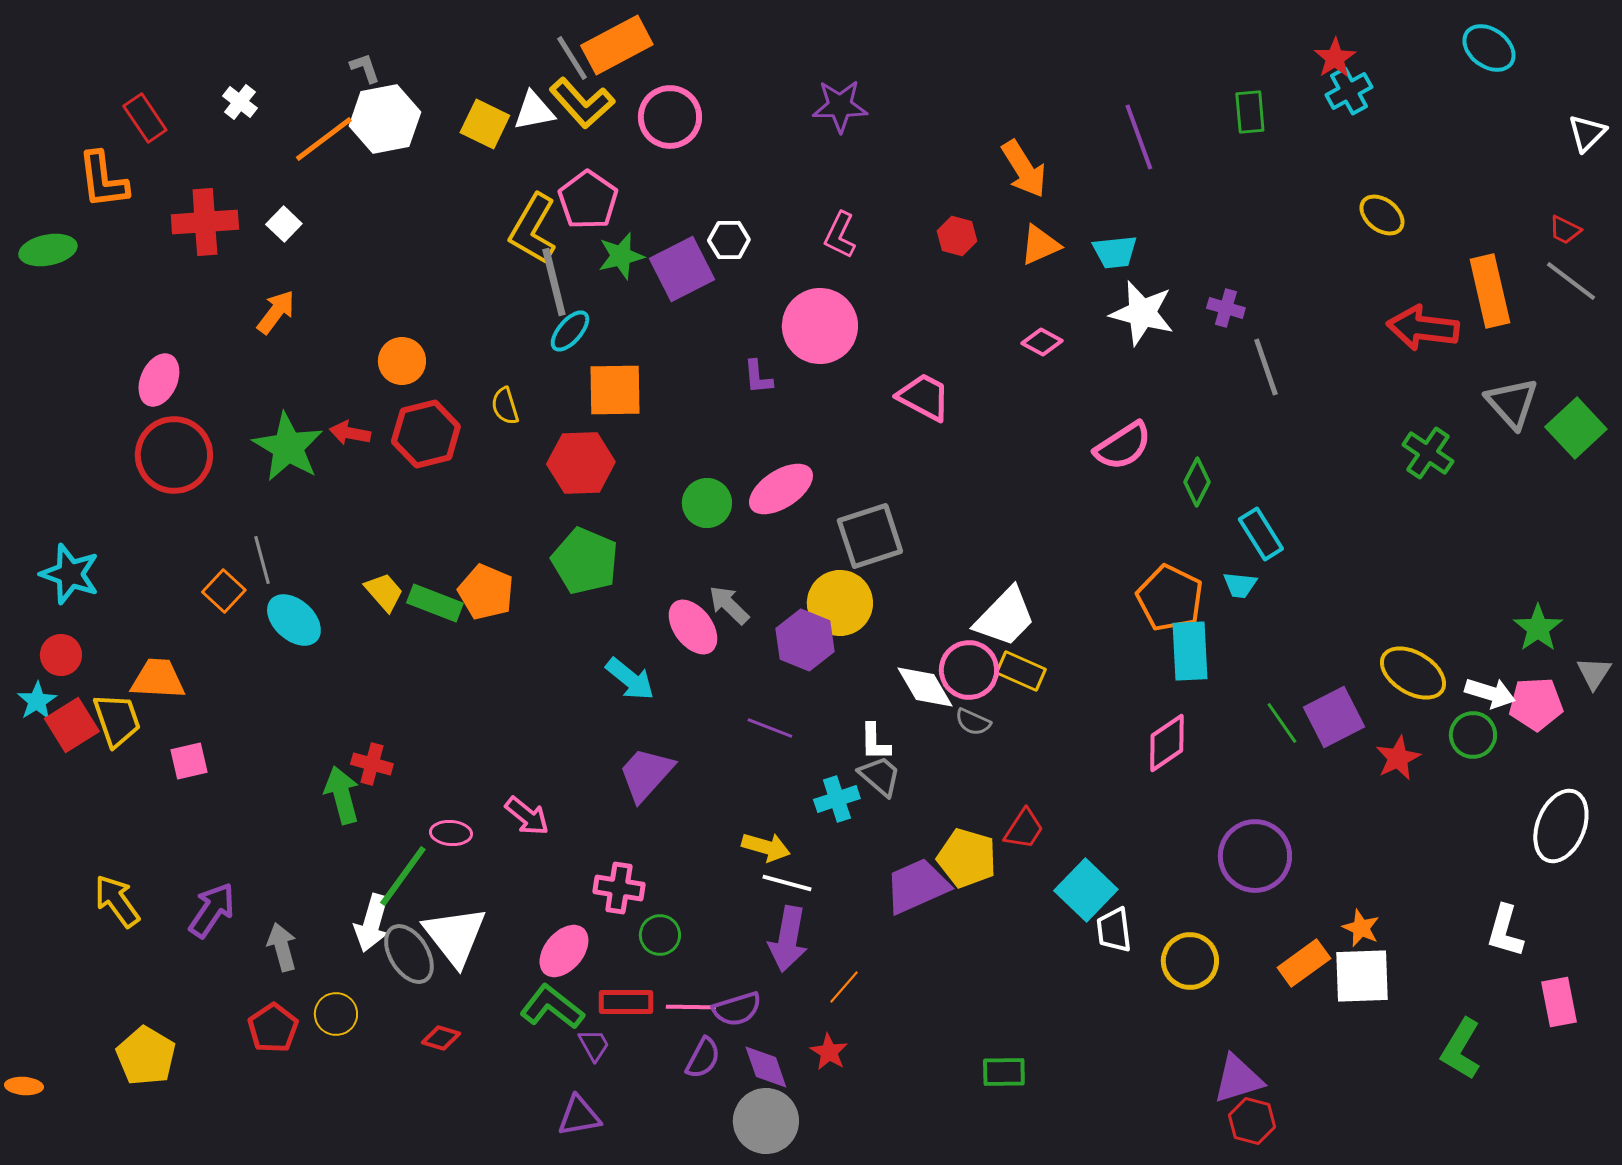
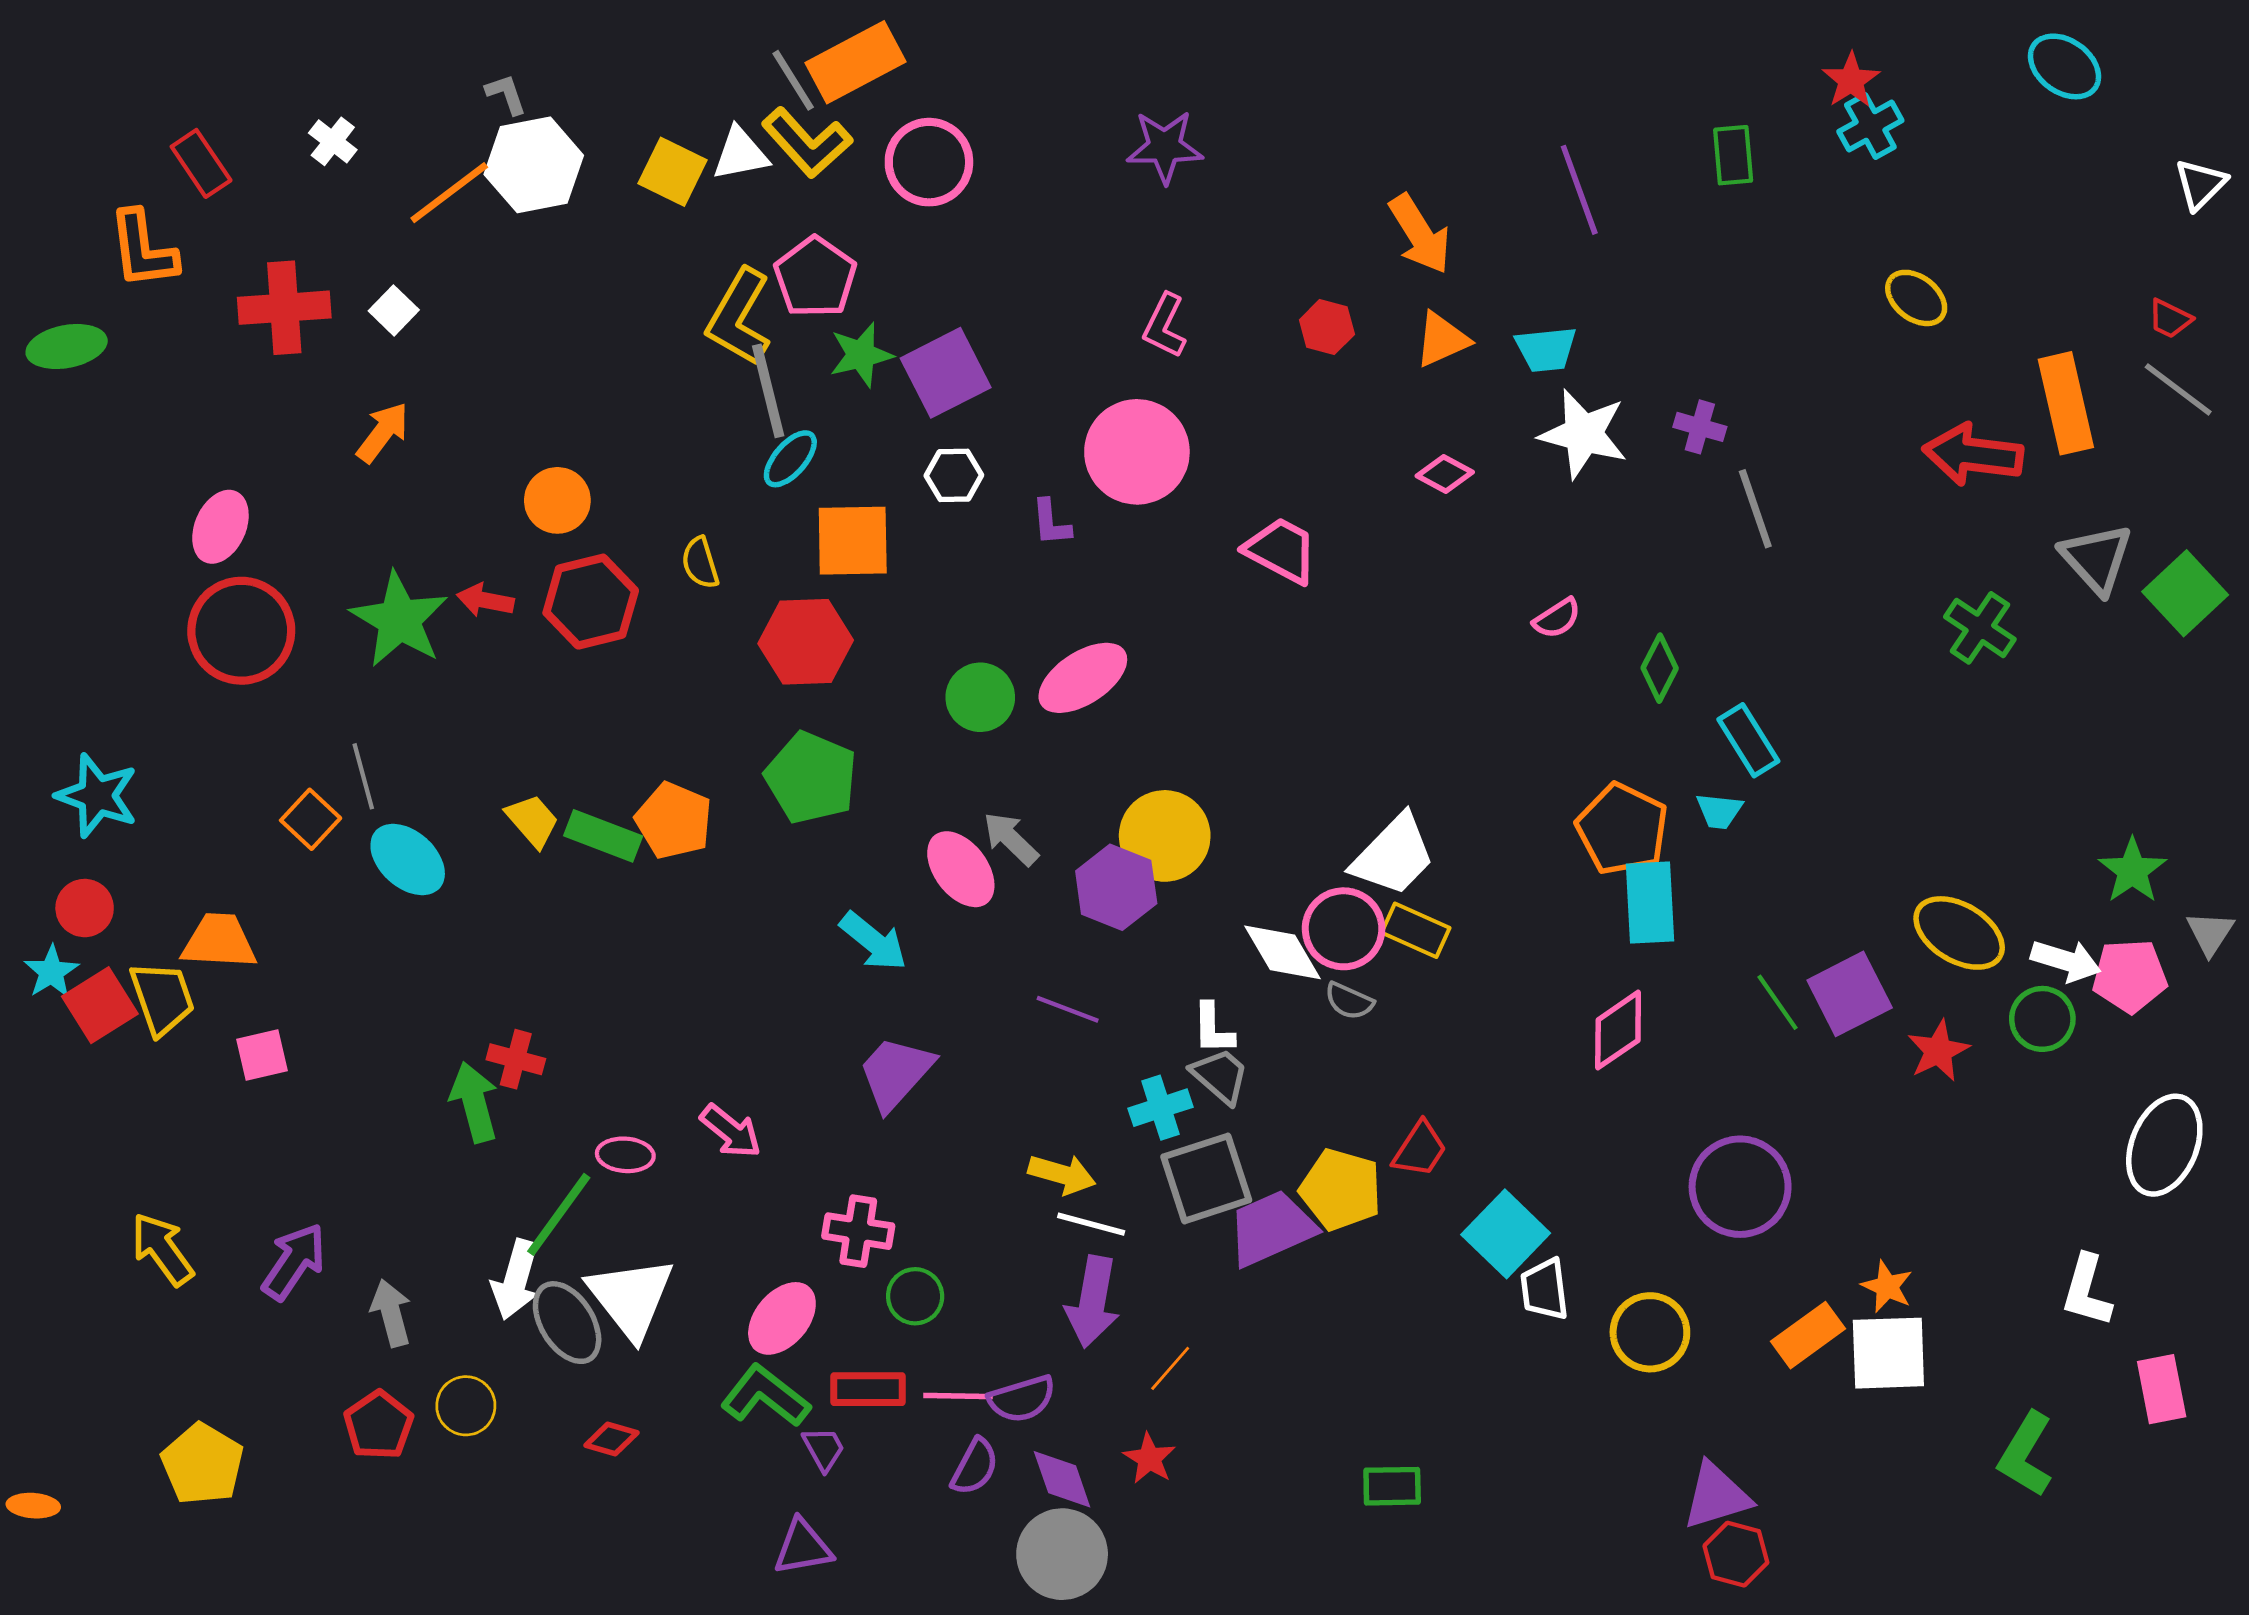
white hexagon: (729, 240) -> (954, 475), moved
pink semicircle: (1123, 446) -> (1557, 618), size x0.6
gray square: (870, 536) -> (1206, 1178), moved

